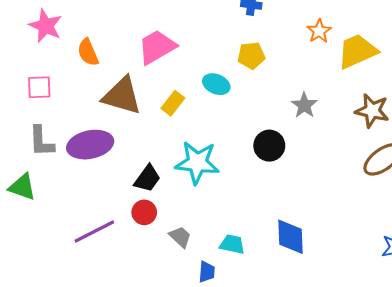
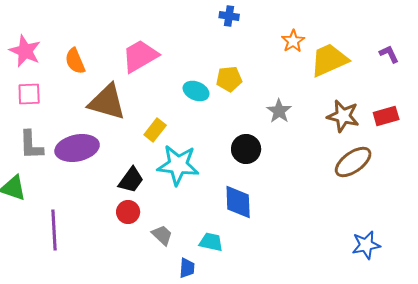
pink star: (46, 26) -> (25, 51), moved
yellow pentagon: (251, 55) -> (229, 79), moved
yellow rectangle: (173, 103) -> (155, 130), moved
purple line: (94, 231) -> (54, 230), moved, turned -66
blue diamond: (290, 237) -> (238, 202), moved

